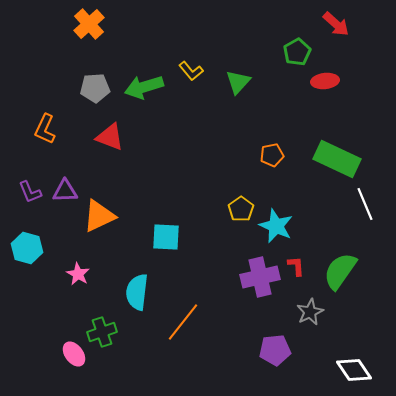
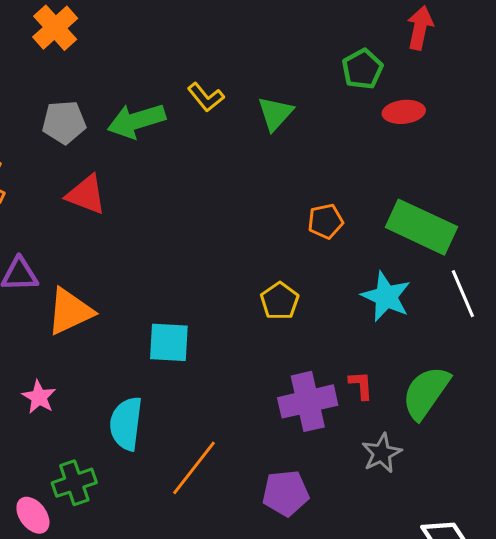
red arrow: (336, 24) -> (420, 28), turned -120
cyan star: (276, 226) -> (386, 297), moved
purple pentagon: (275, 350) -> (286, 493), moved

